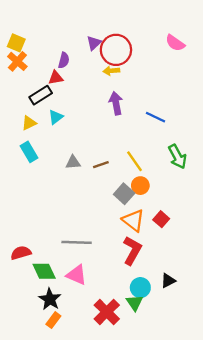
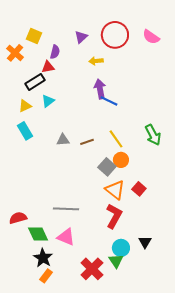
yellow square: (16, 43) -> (34, 36), moved
red circle: (116, 50) -> (115, 35), moved
blue line: (155, 117) -> (109, 101), moved
black triangle: (168, 281) -> (145, 242), turned -32

